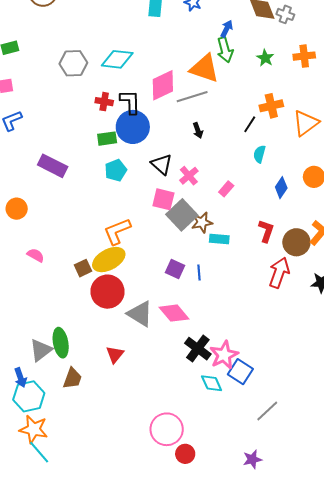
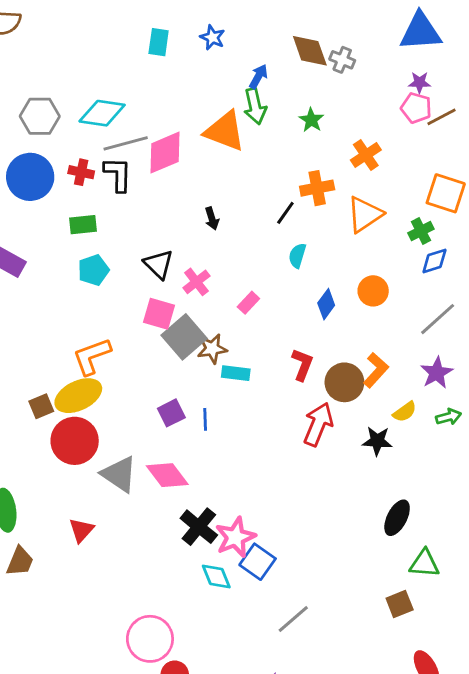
orange cross: (304, 56) -> (366, 155), moved, turned -30
gray line: (192, 97) -> (126, 143), moved
blue circle: (133, 127) -> (30, 177), moved
purple square: (175, 269) -> (171, 413), turned 36

